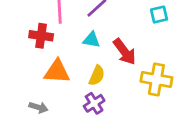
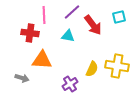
red arrow: (125, 52) -> (93, 25), moved
yellow semicircle: (97, 76) -> (92, 69), moved
gray arrow: (38, 107) -> (22, 78), moved

